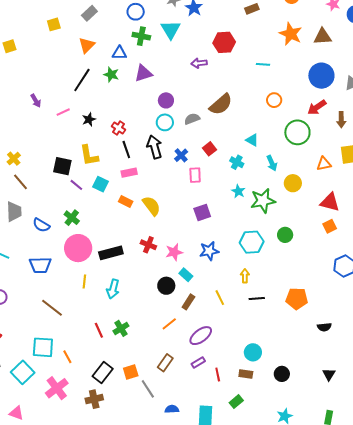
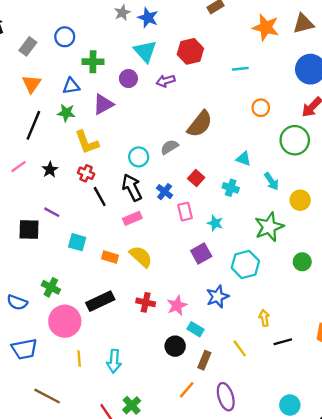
blue circle: (136, 12) -> (65, 37), moved
cyan triangle: (171, 30) -> (145, 51), moved
purple circle: (166, 100) -> (128, 79), moved
yellow L-shape: (89, 156) -> (87, 142), moved
pink rectangle: (129, 173) -> (132, 218), moved
purple line: (76, 185) -> (52, 212), moved
cyan star: (238, 191) -> (215, 223), moved
cyan hexagon: (252, 242) -> (245, 264), moved
black rectangle: (111, 253) -> (100, 301), moved
purple ellipse: (201, 336) -> (226, 397), turned -60

